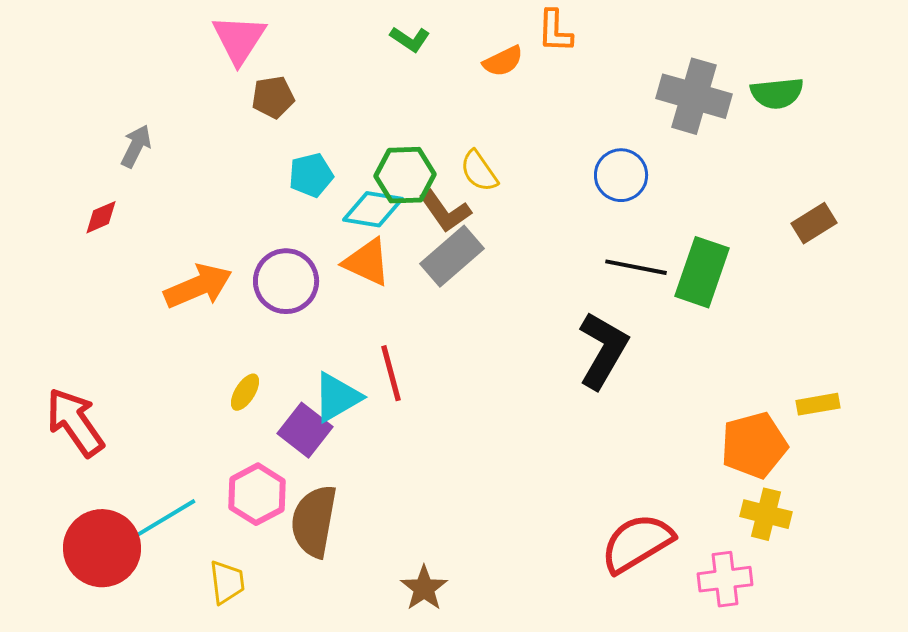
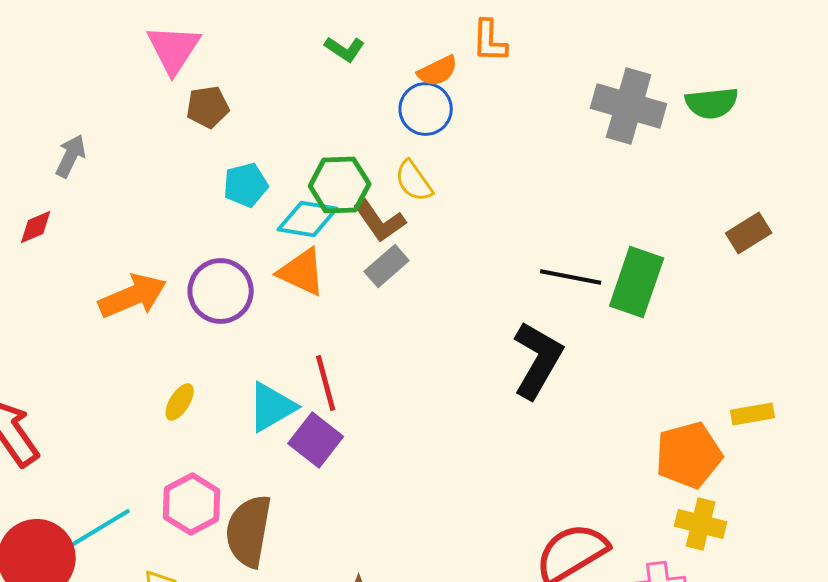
blue circle: (621, 175) -> (426, 109), moved
gray rectangle: (452, 256) -> (387, 266), size x0.7
purple square: (305, 430) -> (316, 440), moved

